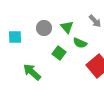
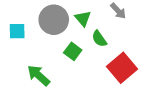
gray circle: (44, 28) -> (54, 20), size x1.5
green semicircle: (80, 43) -> (99, 39), turned 32

